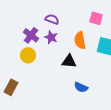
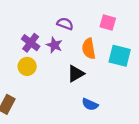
purple semicircle: (52, 19) -> (65, 24), moved
black triangle: (69, 61) -> (76, 74), turned -35

